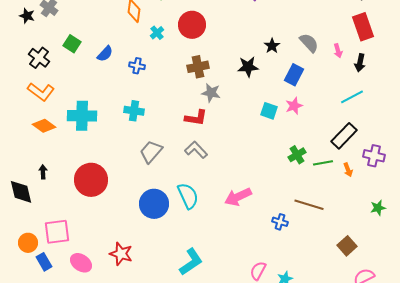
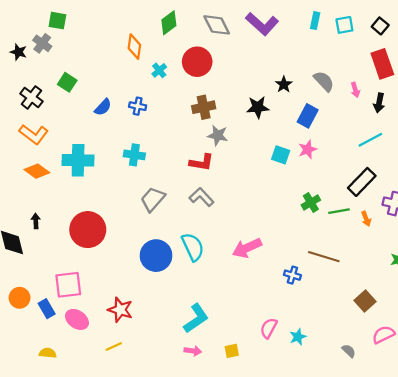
blue semicircle: (105, 54) -> (103, 107), moved
pink square: (57, 232) -> (68, 285), moved
blue rectangle: (44, 262) -> (47, 309), moved

